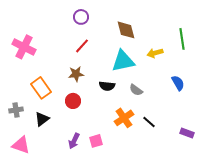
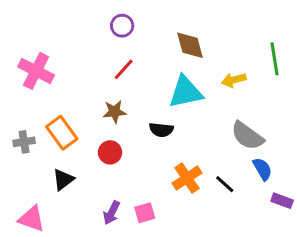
blue semicircle: (178, 83) -> (262, 169), moved
gray semicircle: (136, 90) -> (247, 136), moved, size x1.6
gray cross: (16, 110) -> (24, 142), moved

